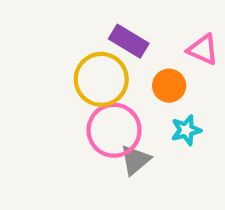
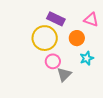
pink circle: (114, 130) -> (53, 61), size x0.6

